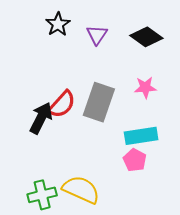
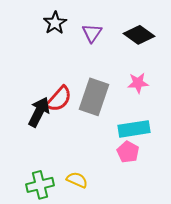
yellow semicircle: (81, 190) -> (77, 180), size x0.6

